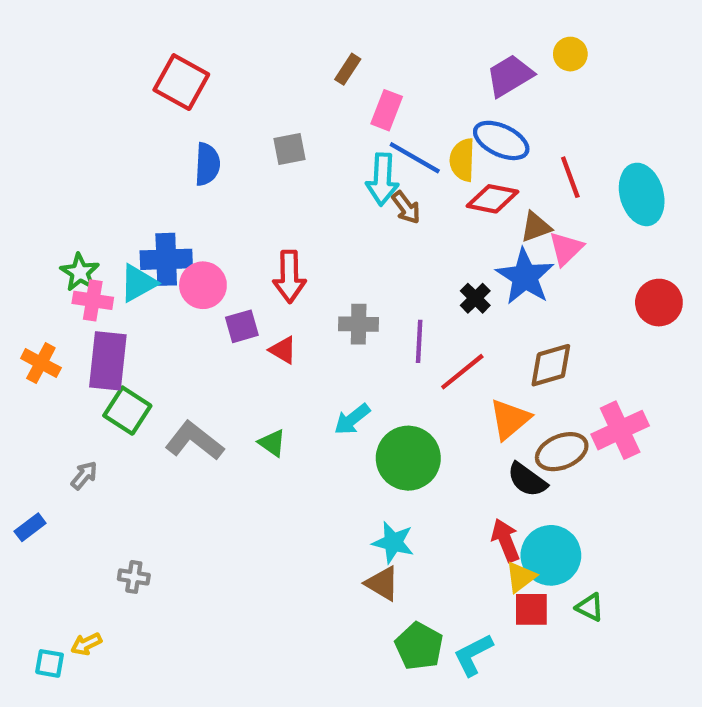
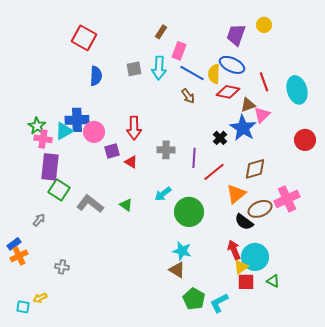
purple trapezoid: (510, 76) -> (236, 35), turned -40
cyan arrow: (382, 179) -> (159, 68), moved
orange cross: (41, 363) -> (19, 256), moved, turned 36

